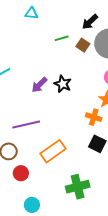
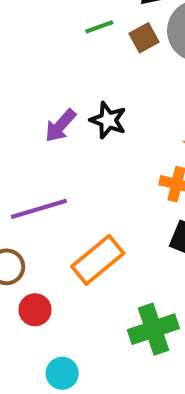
brown square: (83, 45) -> (144, 38), turned 32

